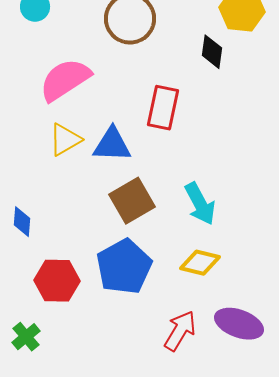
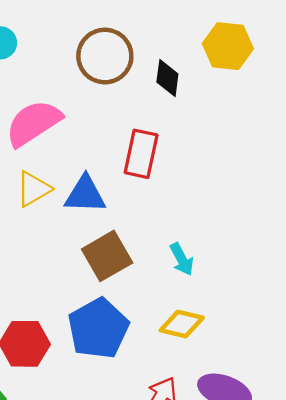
black diamond: (212, 52) -> (167, 78), moved
cyan arrow: (200, 204) -> (182, 259), size x0.7

